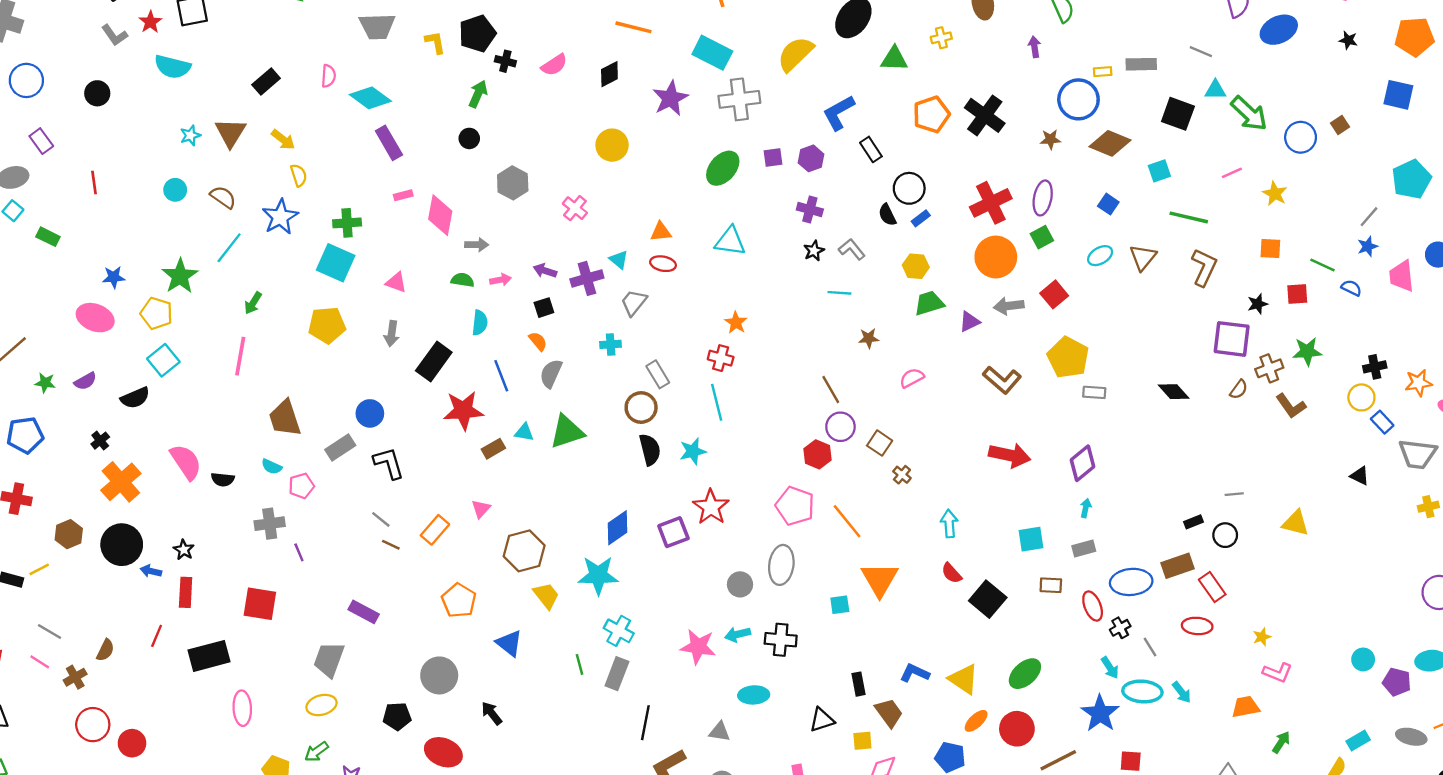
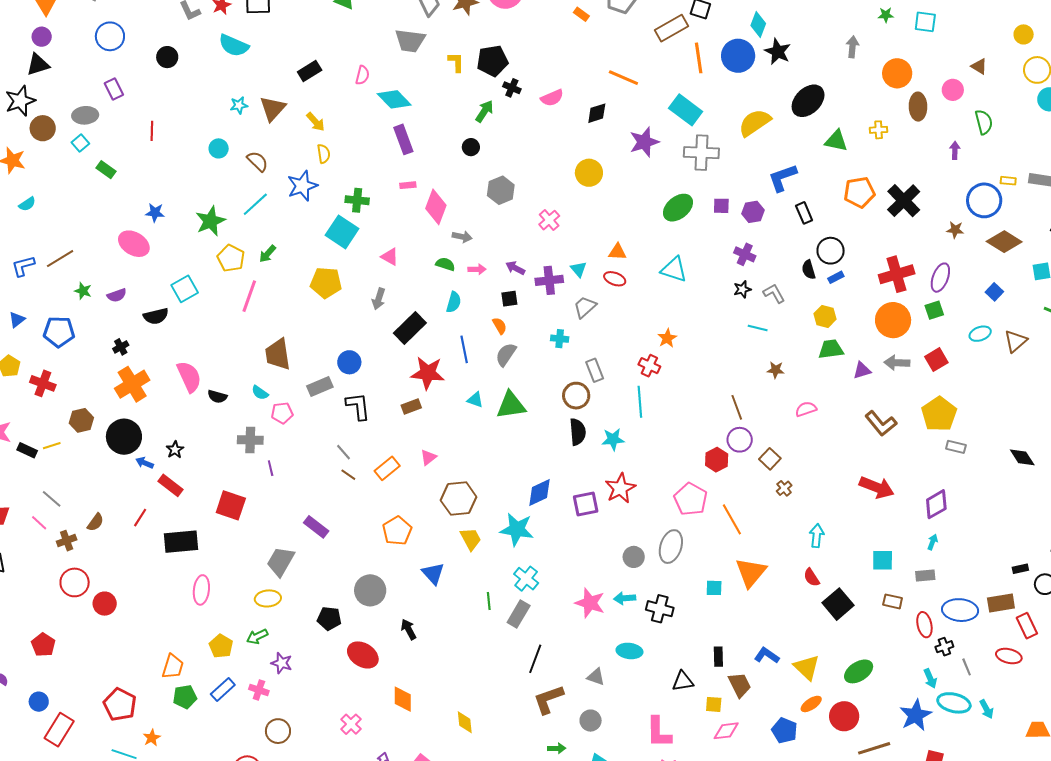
yellow pentagon: (157, 313) -> (231, 258), moved
brown rectangle: (493, 449) -> (411, 407), moved
red rectangle: (186, 592) -> (170, 485), turned -65

